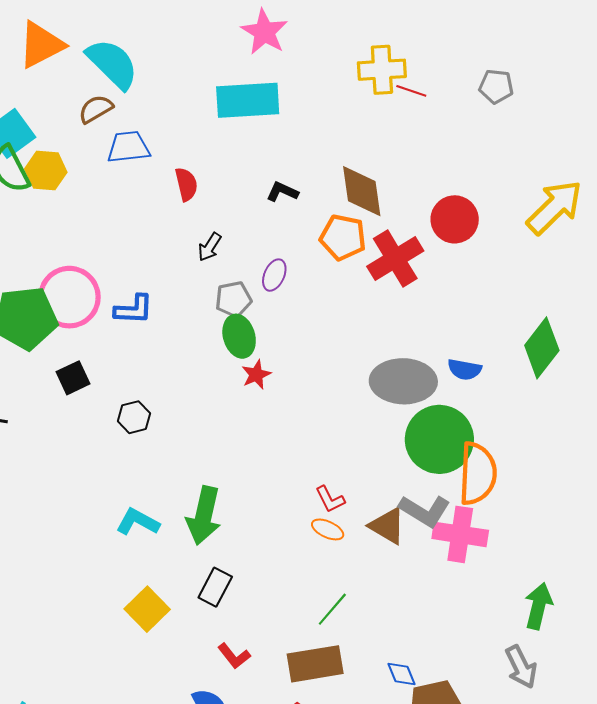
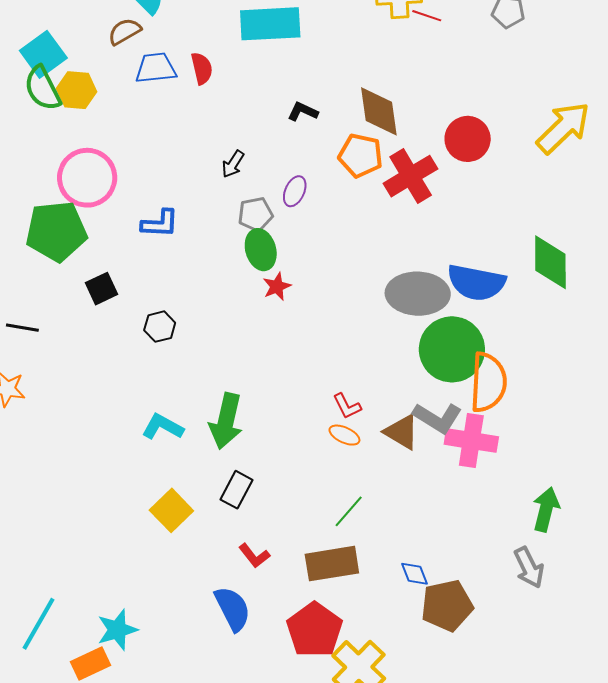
red semicircle: (186, 184) -> (202, 68), moved
pink circle: (69, 297) -> (87, 178), moved
green diamond: (542, 348) -> (550, 262), turned -38
blue semicircle: (465, 369) -> (476, 283), size x1.8

